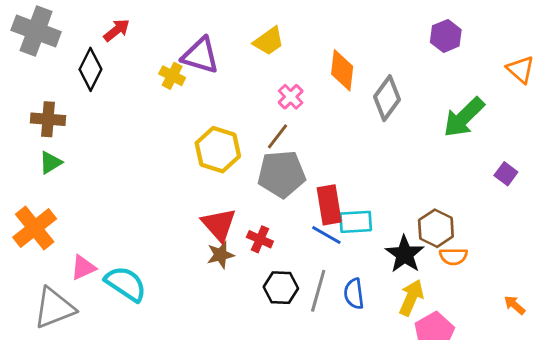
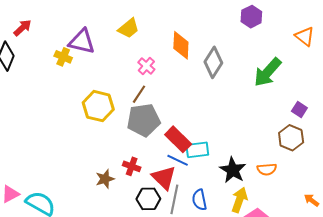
red rectangle: (329, 205) -> (178, 139), turned -32
red triangle: (219, 225) -> (164, 178), moved
brown hexagon: (436, 228) -> (291, 138), moved

